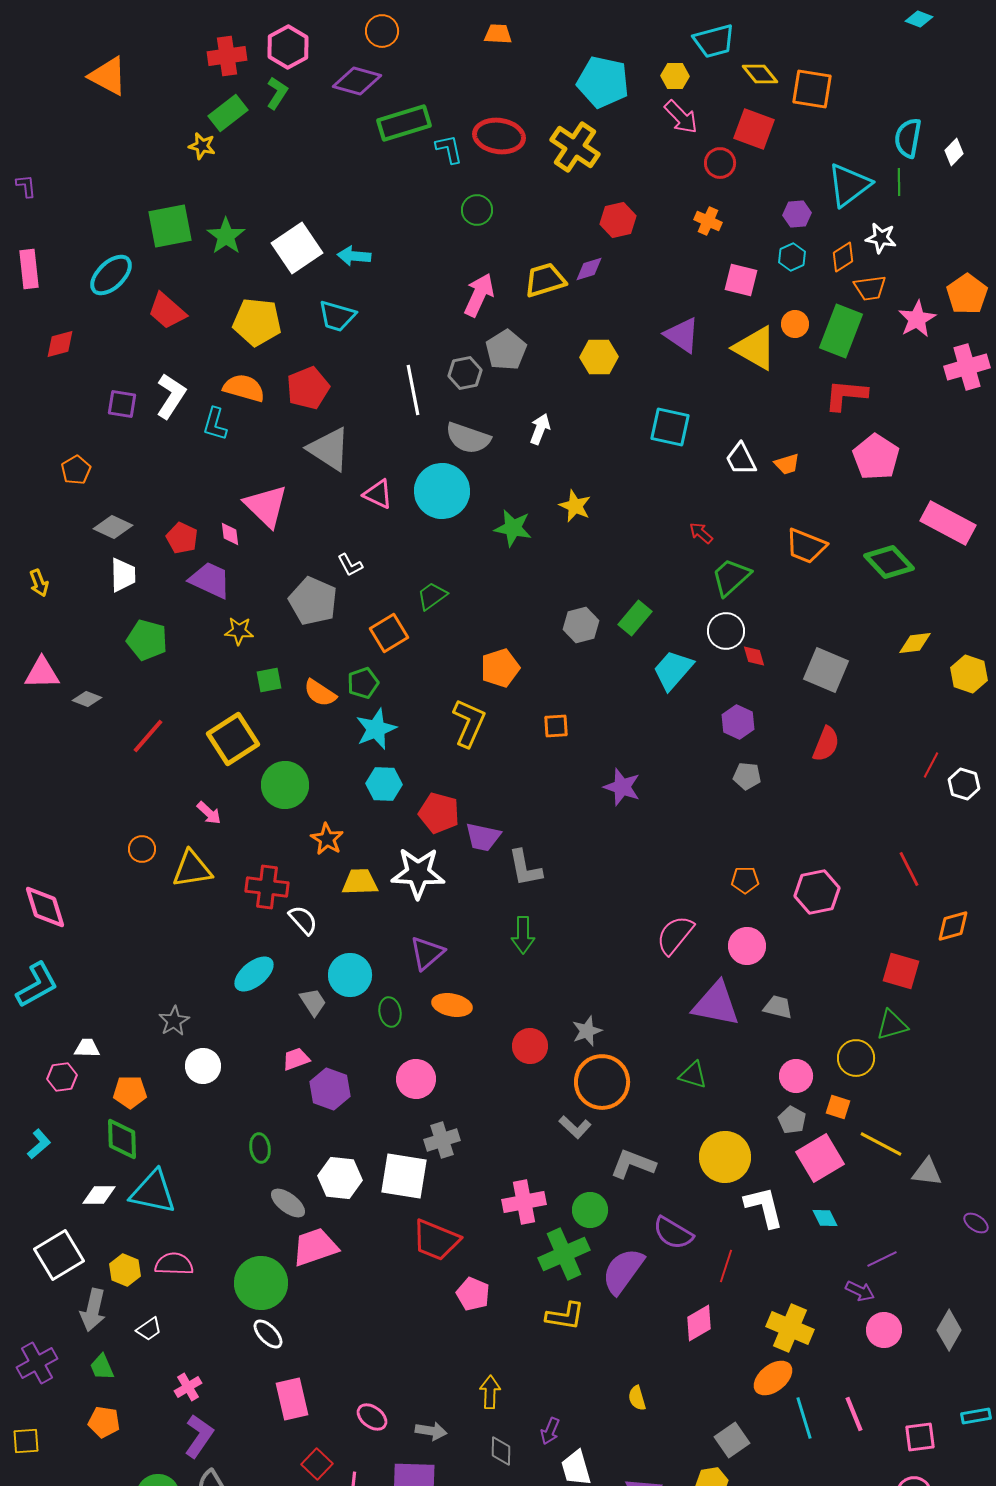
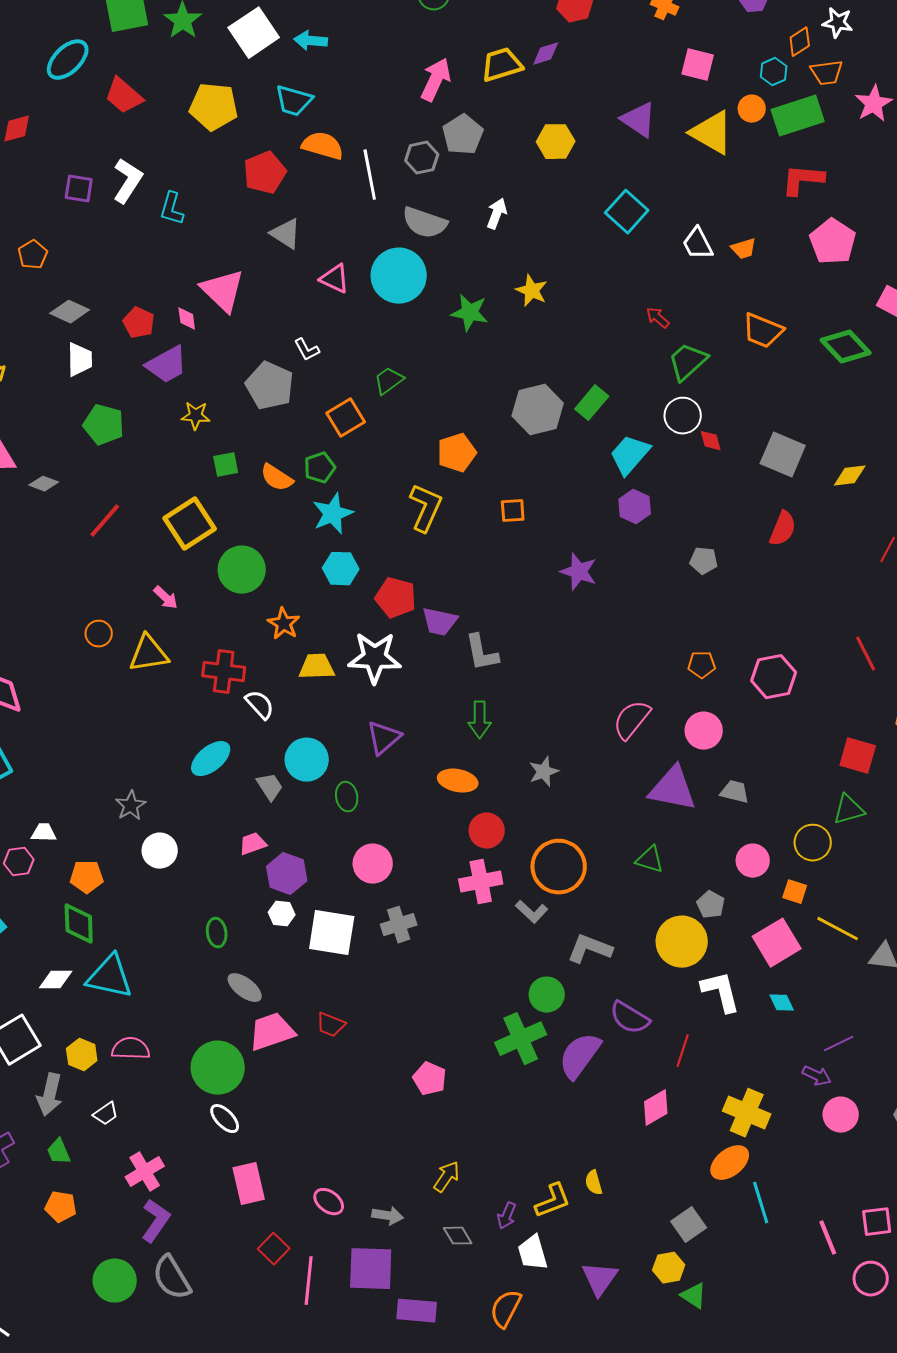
cyan hexagon: (792, 257) -> (774, 72), moved
green rectangle: (841, 331) -> (798, 116), turned 51
orange semicircle: (244, 388) -> (323, 146), moved
cyan square: (670, 427) -> (627, 212), turned 30
gray triangle: (329, 449) -> (286, 234), size x0.7
purple trapezoid: (210, 580) -> (167, 365), turned 126
gray hexagon: (581, 625) -> (538, 410), size x1.4
yellow diamond: (915, 643) -> (850, 476), moved
purple hexagon: (738, 722) -> (635, 507), moved
orange ellipse: (452, 1005) -> (458, 781), moved
gray star: (587, 1031) -> (544, 772), moved
gray pentagon: (792, 1120) -> (711, 905), moved
white square: (404, 1176) -> (332, 933), moved
white hexagon: (340, 1178) -> (282, 914), moved, size x0.6
pink cross: (524, 1202) -> (481, 882), moved
red trapezoid: (436, 1240) -> (331, 1025), moved, size x0.6
yellow L-shape: (565, 1316) -> (553, 1201), moved, turned -30
pink cross: (188, 1387) -> (145, 1172), size x1.4
yellow arrow: (490, 1392) -> (447, 1177), turned 32
pink line: (854, 1414) -> (828, 1238), moved
gray diamond: (501, 1451) -> (458, 1236), turned -32

